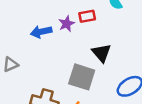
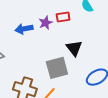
gray square: (82, 77) -> (57, 68), turned -35

